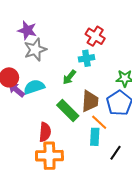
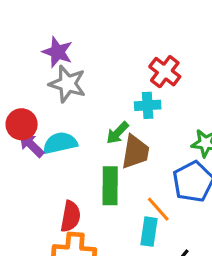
gray star: (35, 50) -> (67, 84), turned 30
brown trapezoid: (90, 101) -> (135, 152), moved
green rectangle: (68, 111) -> (110, 186), turned 40

